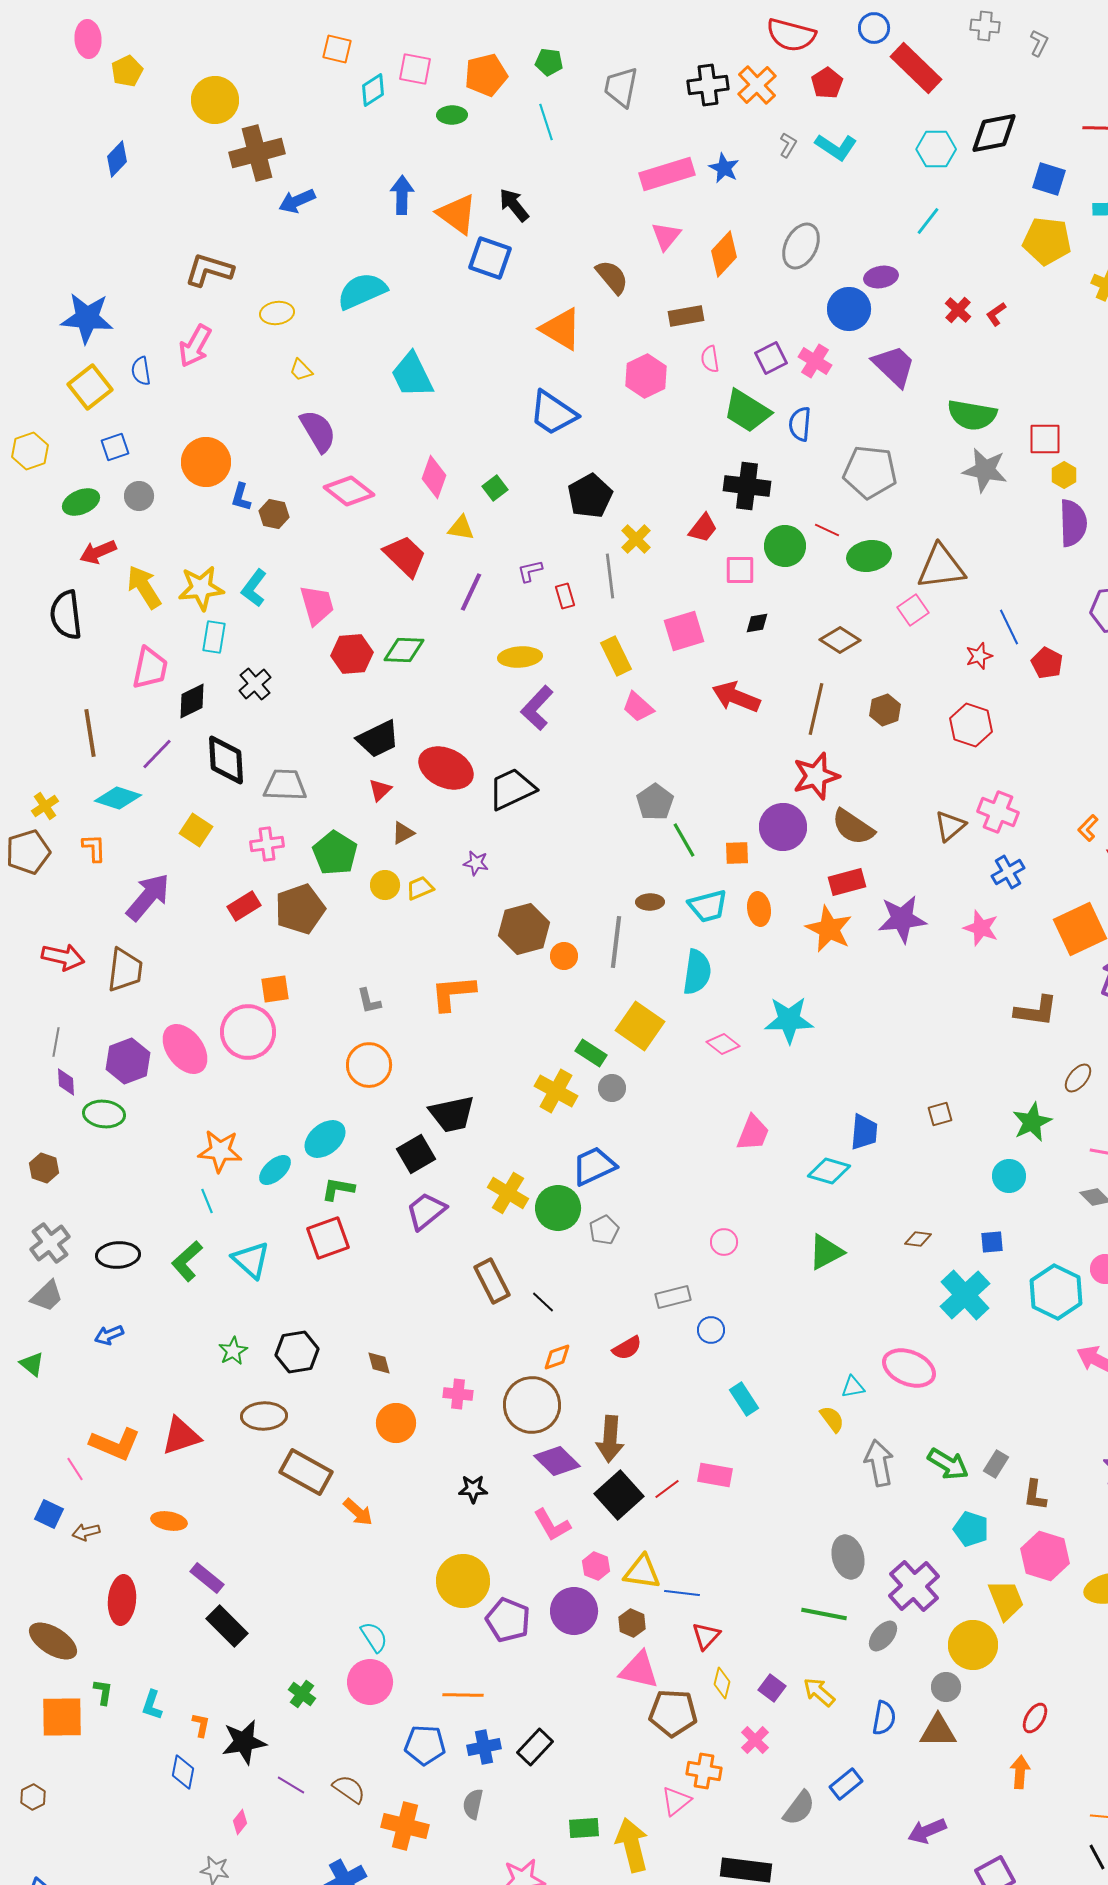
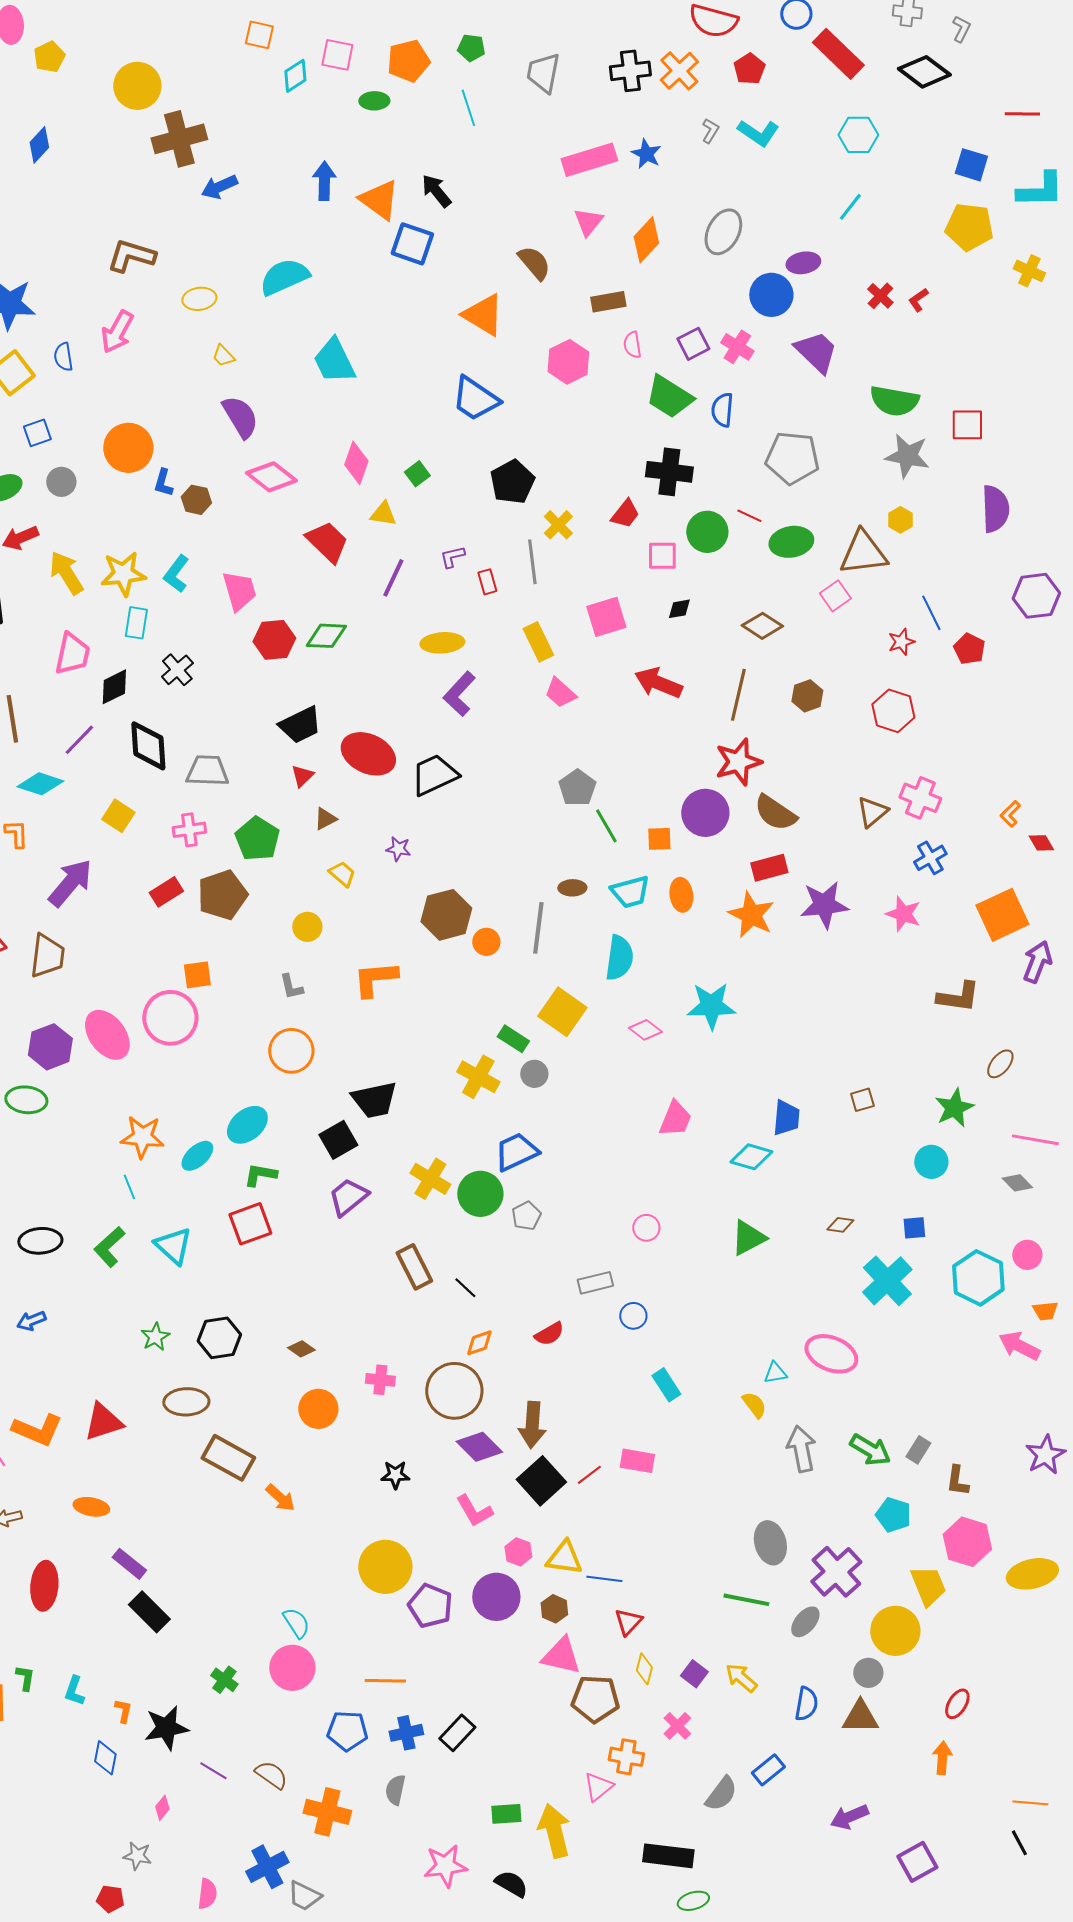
black diamond: (994, 133) -> (924, 72), moved, turned 48
yellow hexagon: (1064, 475) -> (900, 520), moved
yellow circle: (385, 885) -> (307, 927), moved
yellow trapezoid: (420, 888) -> (342, 874), turned 64
brown diamond: (379, 1363) -> (301, 1349), turned -40

